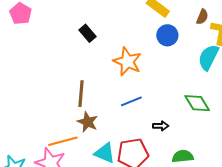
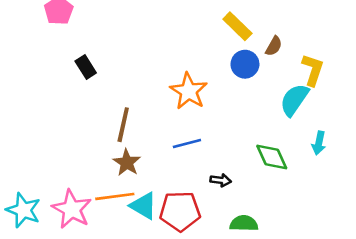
brown semicircle: (202, 17) -> (274, 46), moved
black rectangle: (88, 33) -> (86, 67), moved
orange line: (63, 141) -> (115, 196), moved

